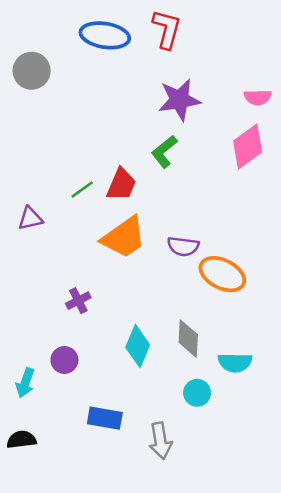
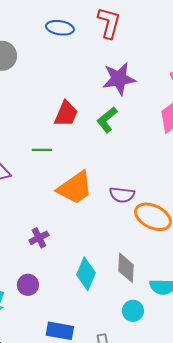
blue ellipse: (105, 35) -> (60, 28), size x0.7
red trapezoid: (121, 184) -> (66, 114), moved
green line: (82, 189) -> (42, 150), turned 36

